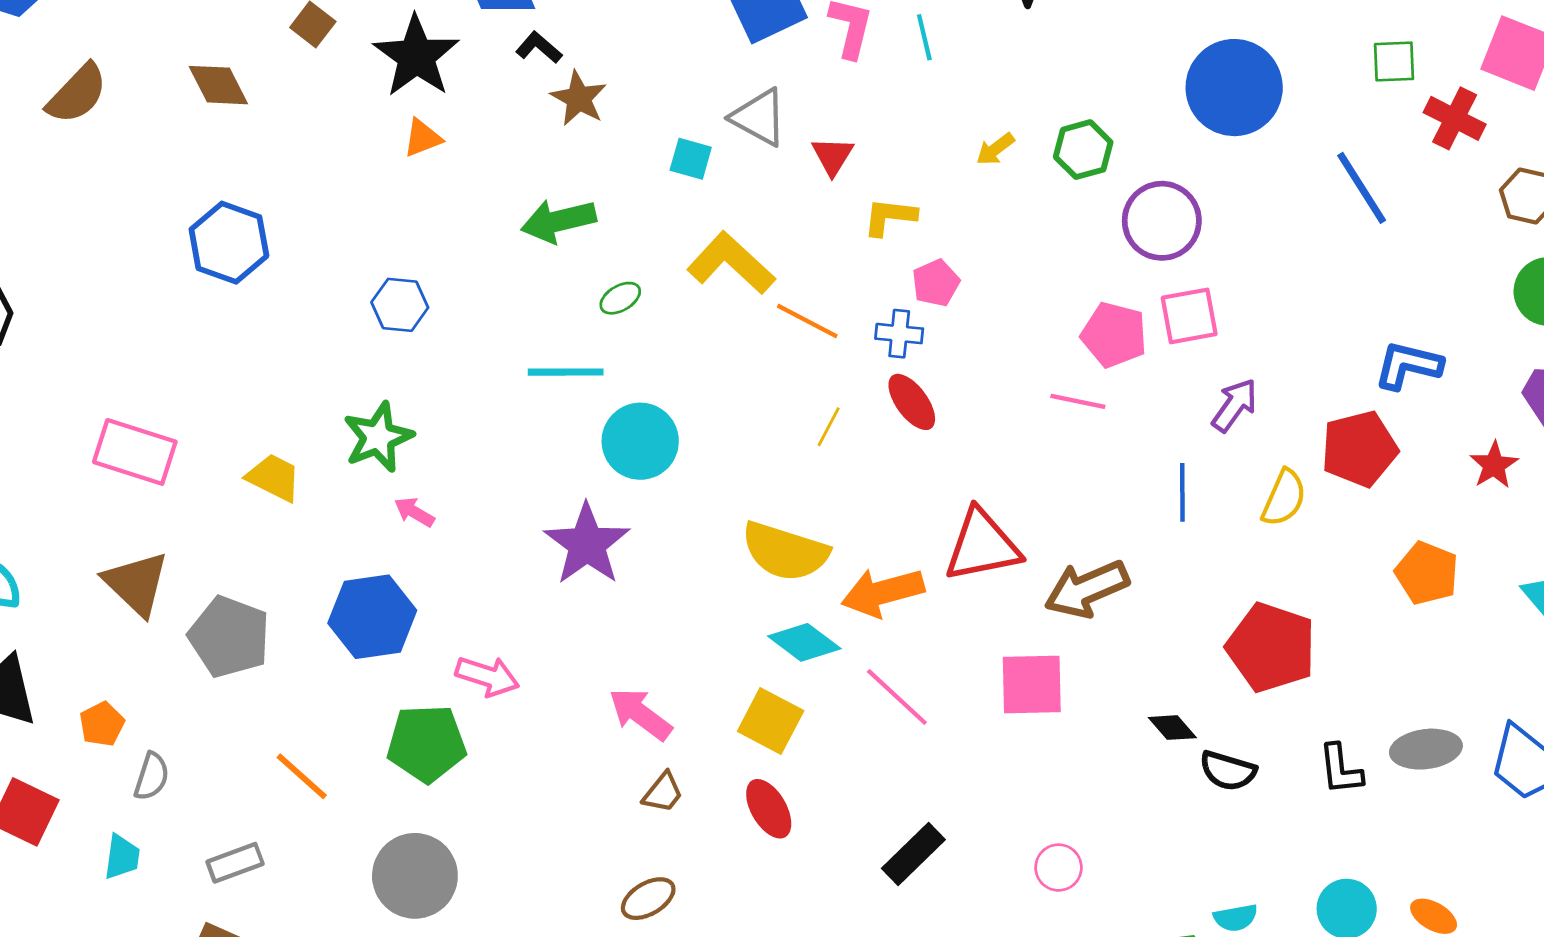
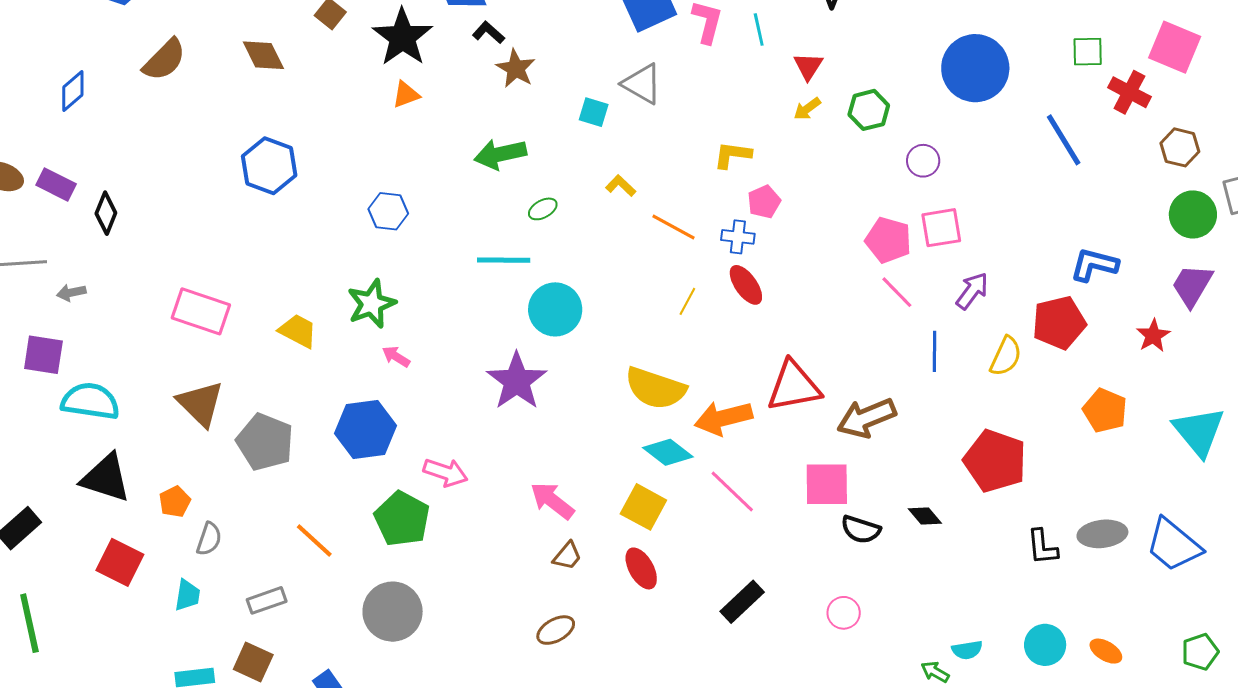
red triangle: (833, 156) -> (808, 66), moved
purple circle: (1162, 221) -> (923, 161), size x0.6
yellow L-shape: (731, 263) -> (621, 186), size x0.5
pink line: (1078, 401) -> (897, 292), moved, turned 33
green pentagon: (427, 743) -> (402, 519), turned 30
black semicircle: (1228, 771) -> (861, 530), moved

